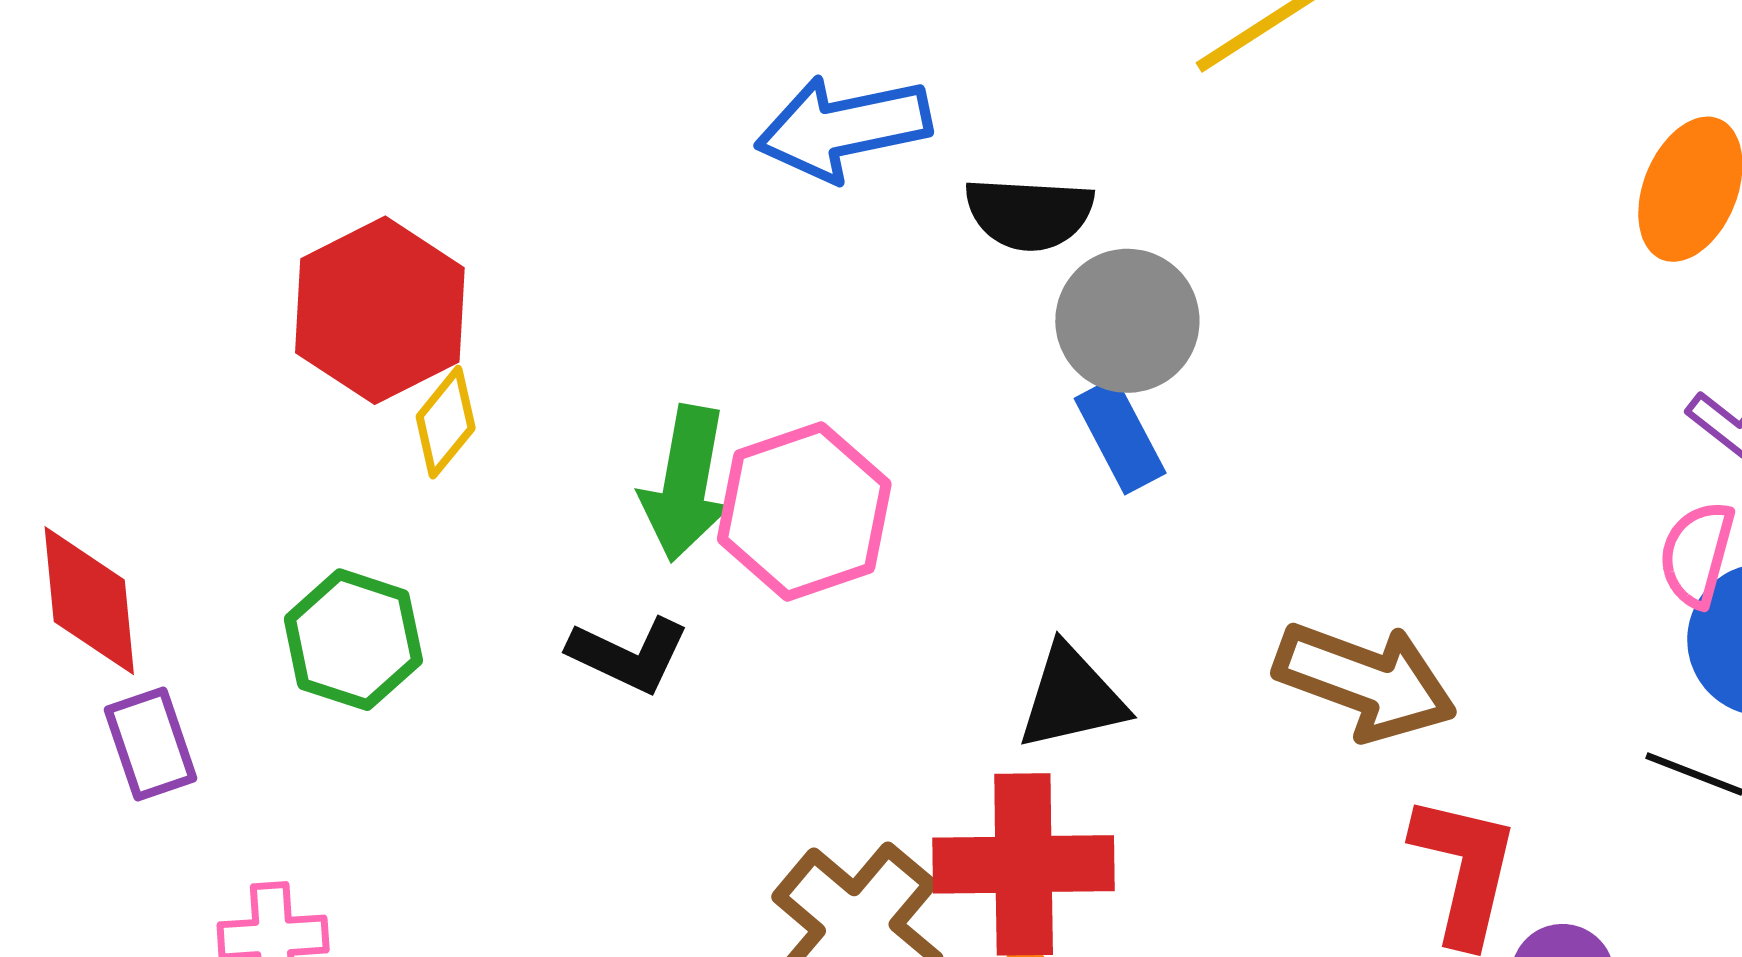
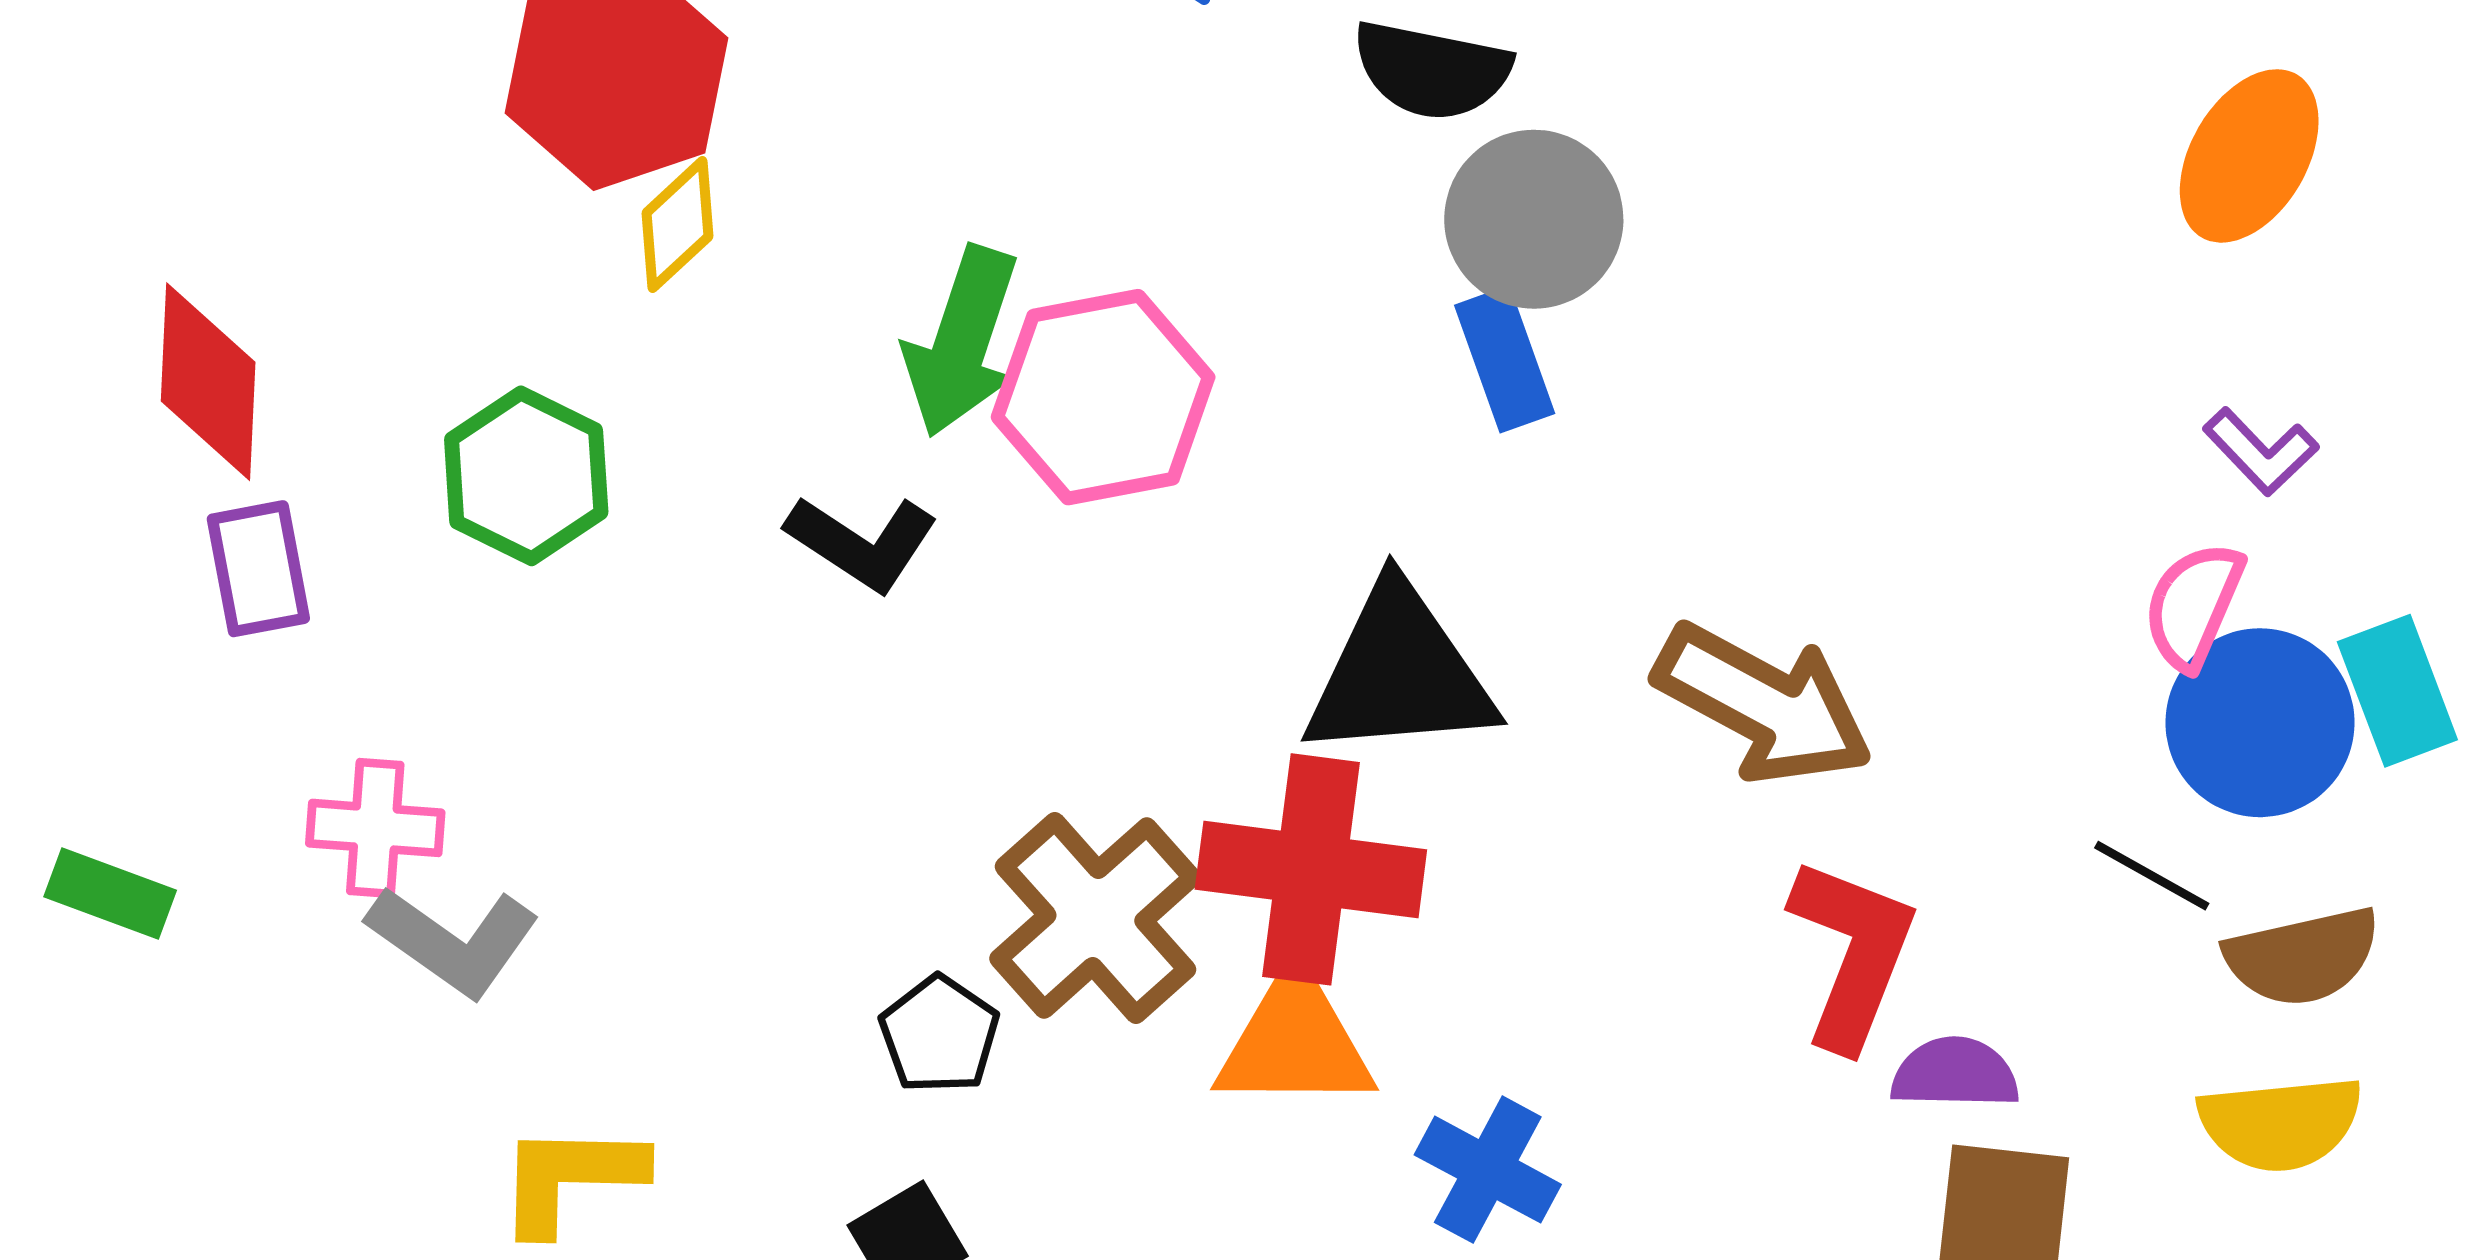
black triangle: (1072, 698) -> (1399, 673), size x1.4

